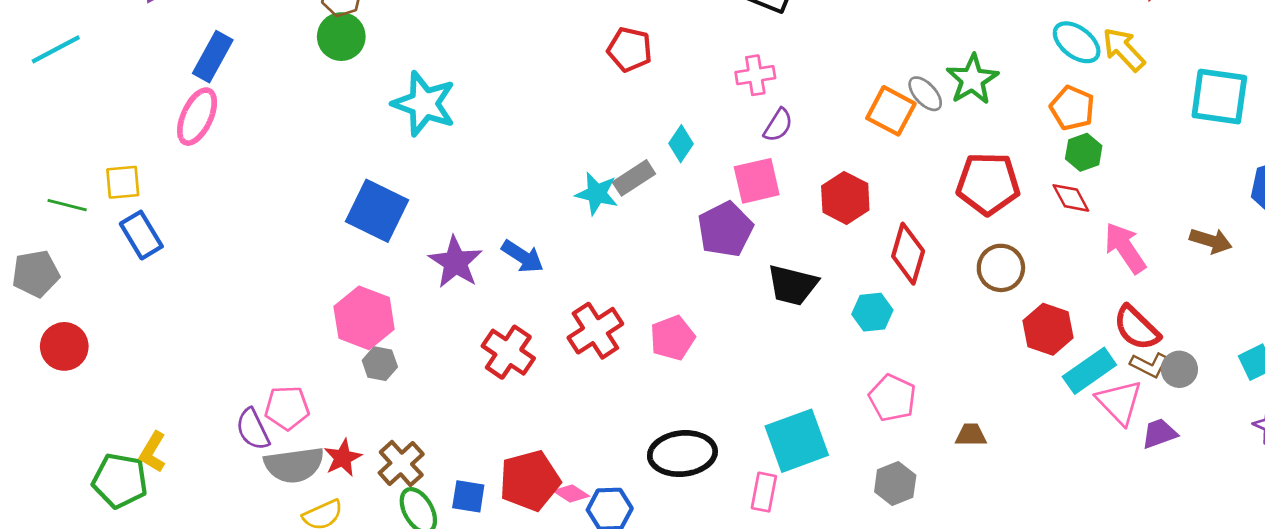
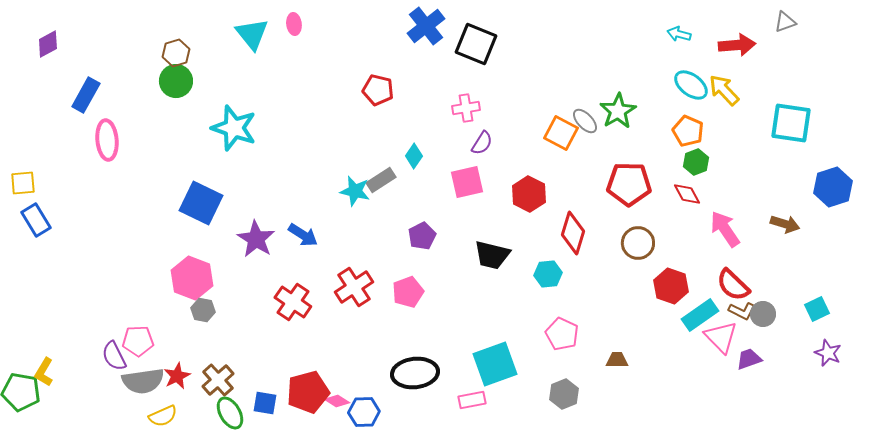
pink ellipse: (197, 117) -> (107, 140), moved, turned -30
purple pentagon: (725, 229) -> (422, 236), moved, size x0.7
pink rectangle: (764, 492) -> (472, 400), turned 68

